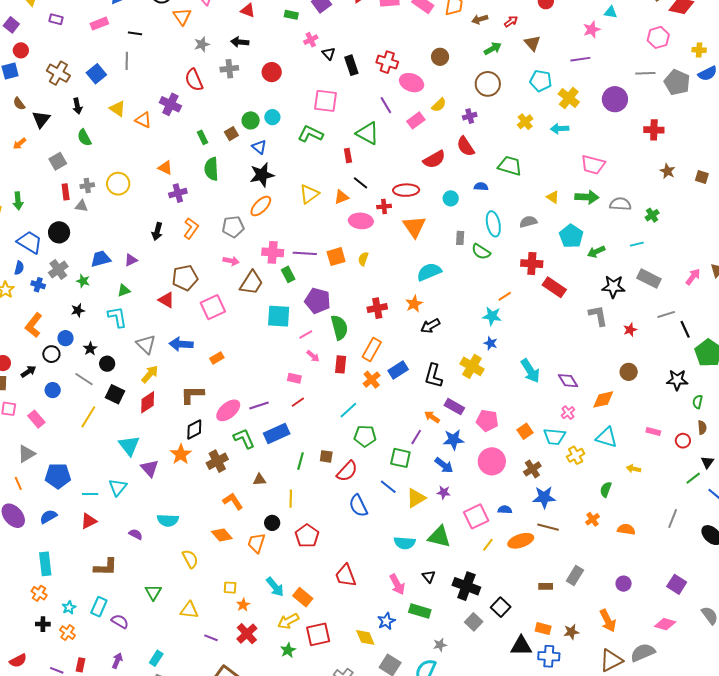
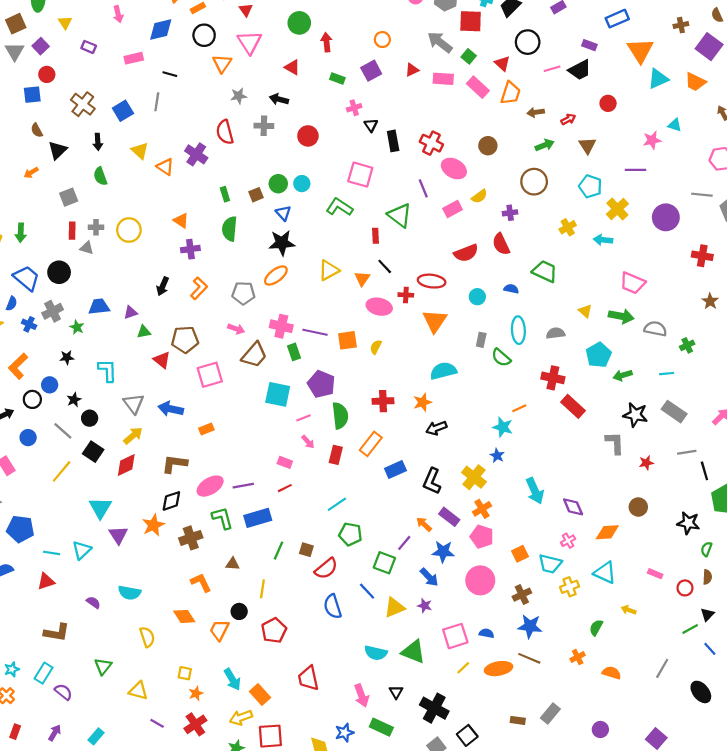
orange triangle: (341, 197) -> (362, 278), turned -42
green triangle: (124, 291) -> (144, 332), moved
orange cross: (372, 380) -> (482, 509), moved

